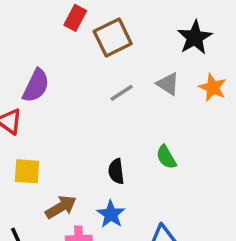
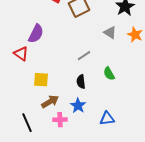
gray line: (122, 93) -> (84, 56), moved
yellow square: (27, 171) -> (41, 80), moved

